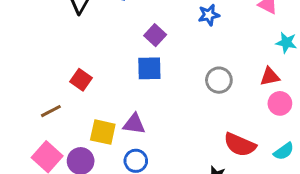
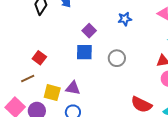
gray circle: (219, 80) -> (117, 58), moved
brown line: (51, 111) -> (28, 78), moved

